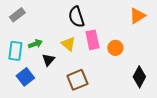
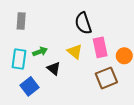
gray rectangle: (17, 15) -> (21, 21), turned -49
black triangle: (48, 60) -> (54, 68), turned -32
brown square: (77, 80) -> (106, 78), moved

